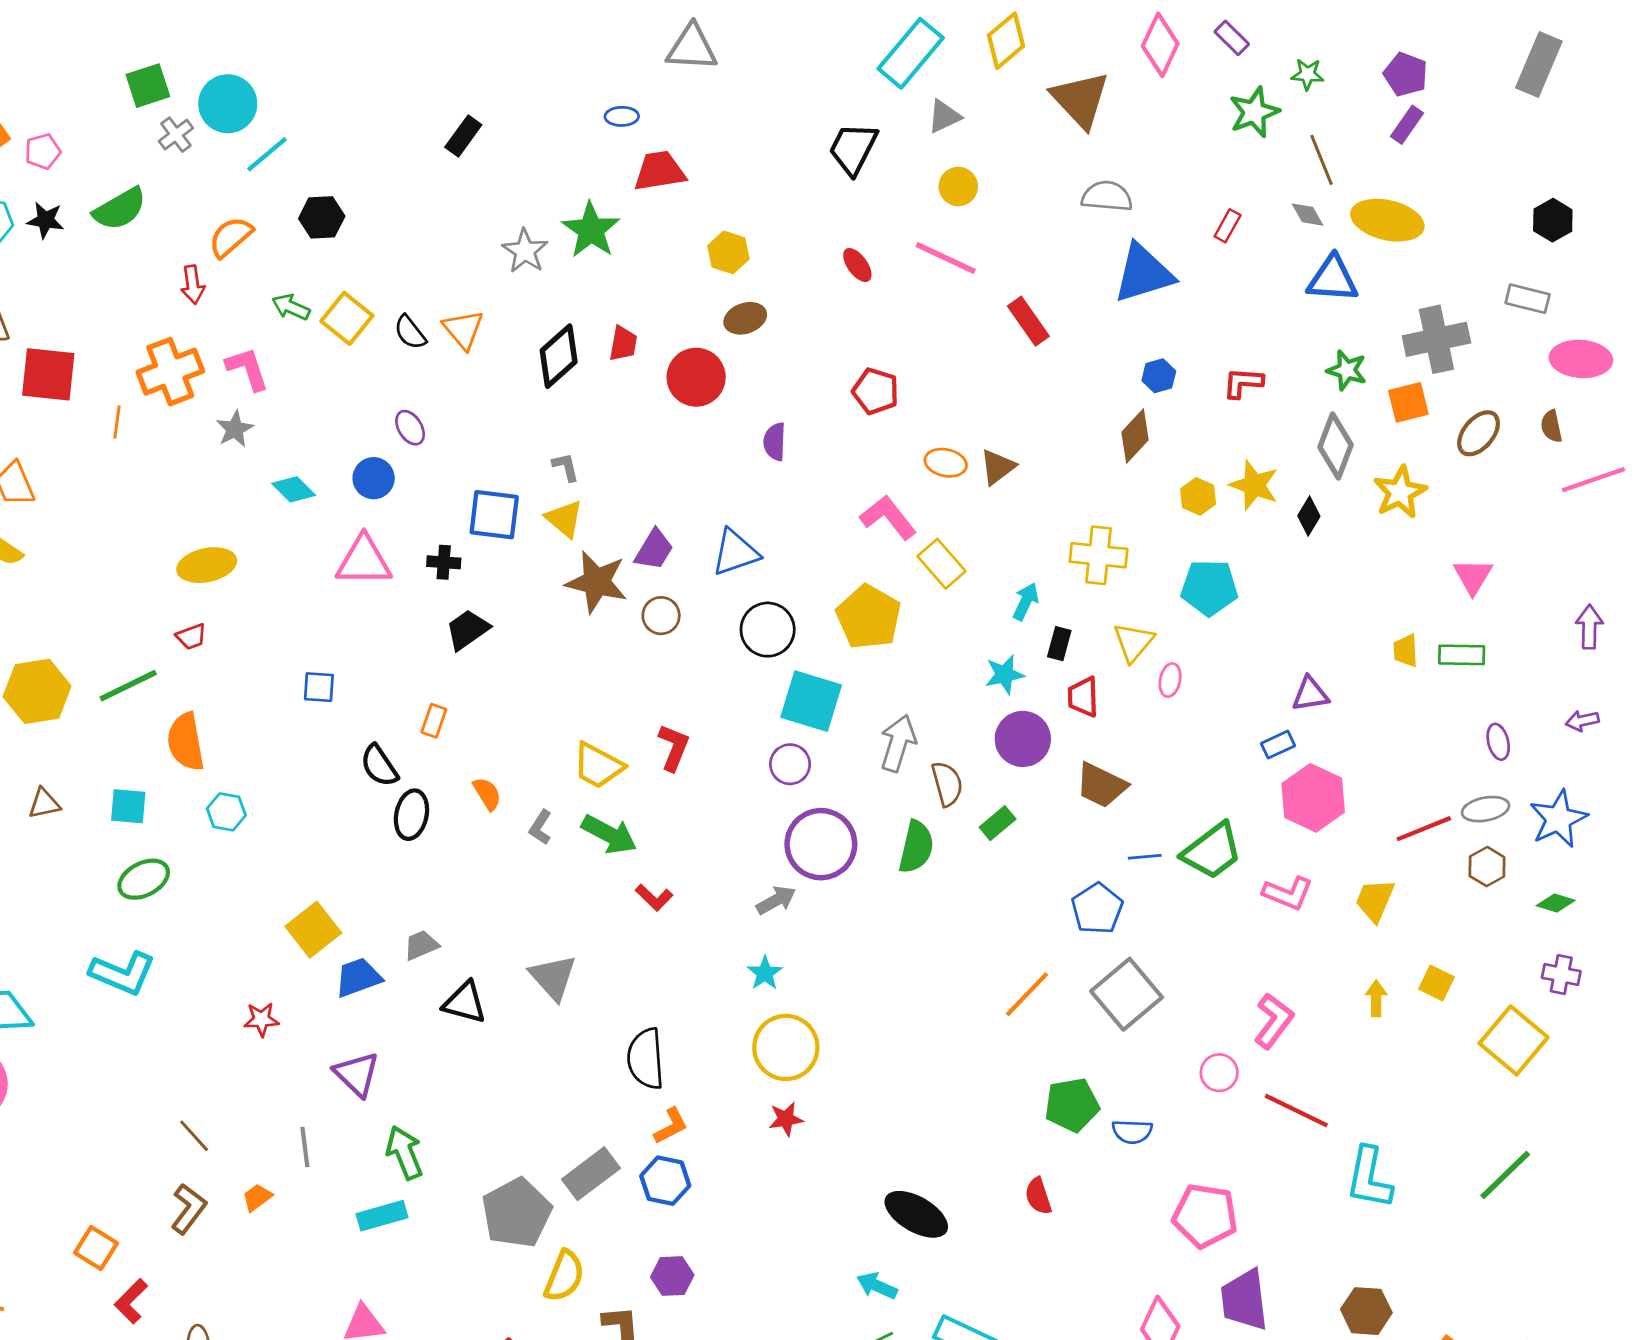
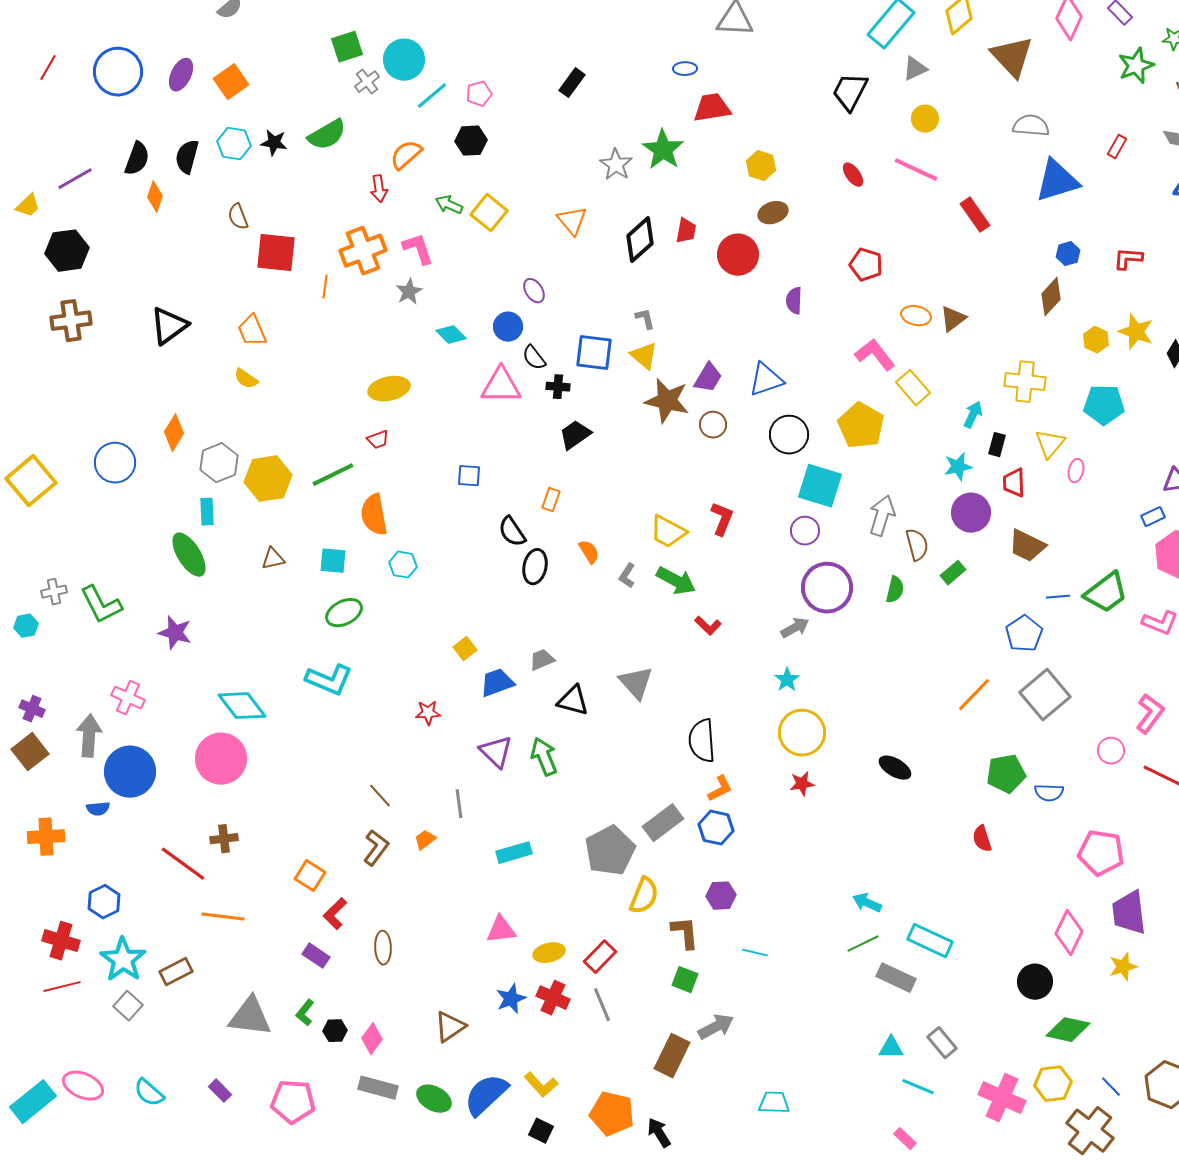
pink pentagon: (43, 151) -> (479, 94), moved
black semicircle: (410, 332) -> (534, 358), moved
green semicircle: (916, 847) -> (895, 590), size x0.7
yellow square: (313, 930) -> (465, 649), size x0.6
green arrow: (404, 1153) -> (544, 757), moved
black ellipse: (916, 1214) -> (895, 768), moved, size x0.7

